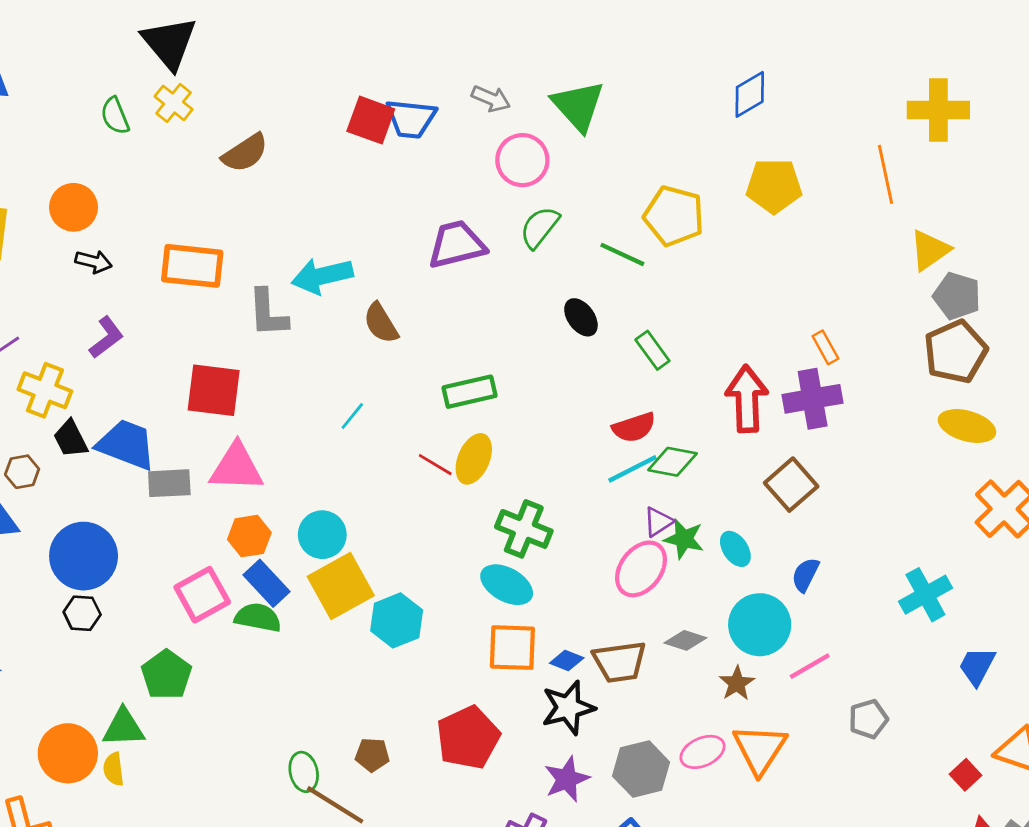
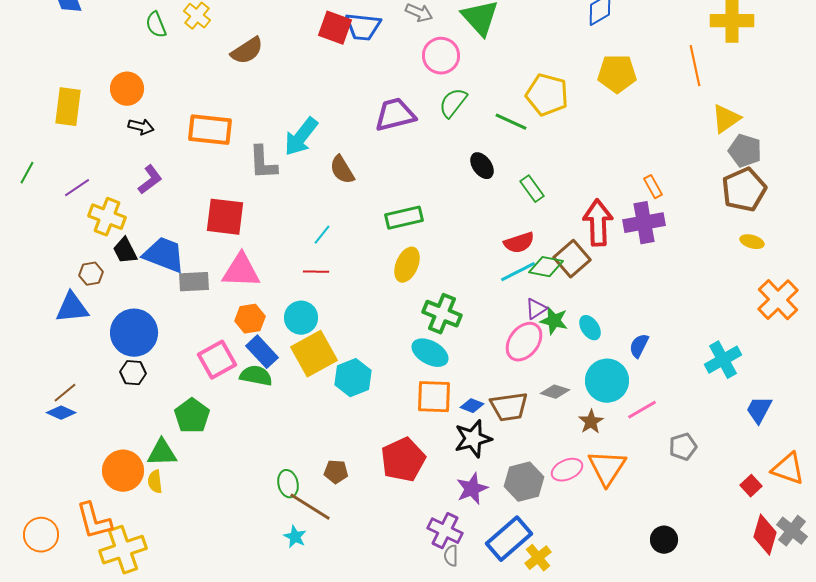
cyan arrow: (322, 276) -> (301, 137), turned -39
yellow ellipse: (967, 426) -> (752, 242), size x0.6
red line: (435, 465) -> (316, 272), moved, turned -30
brown square: (791, 485) -> (572, 259), moved

